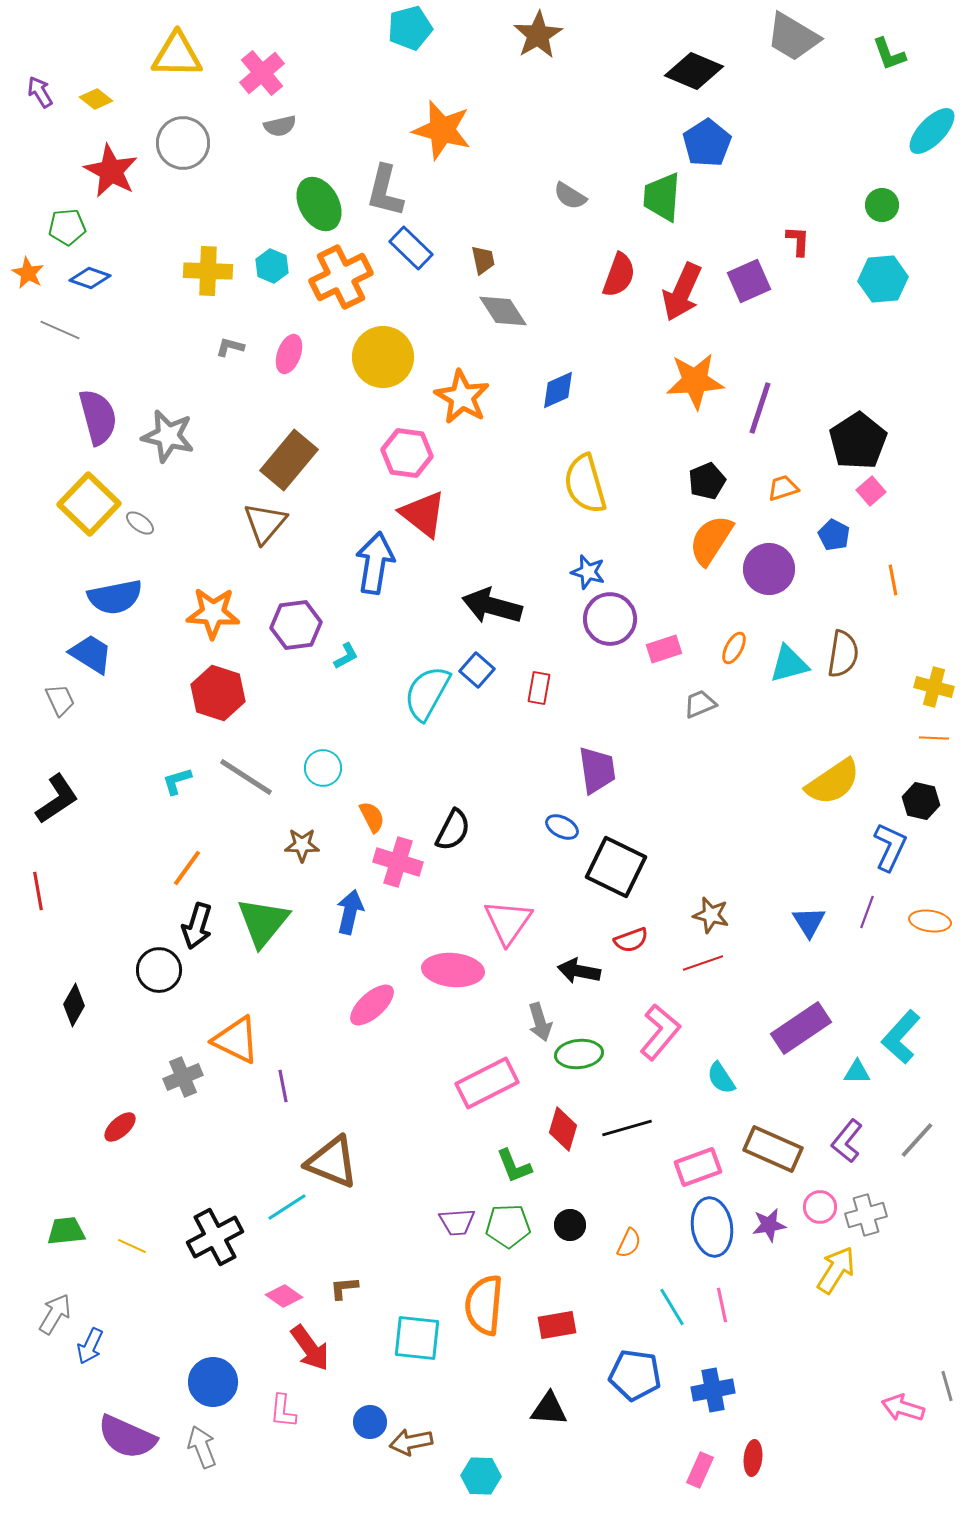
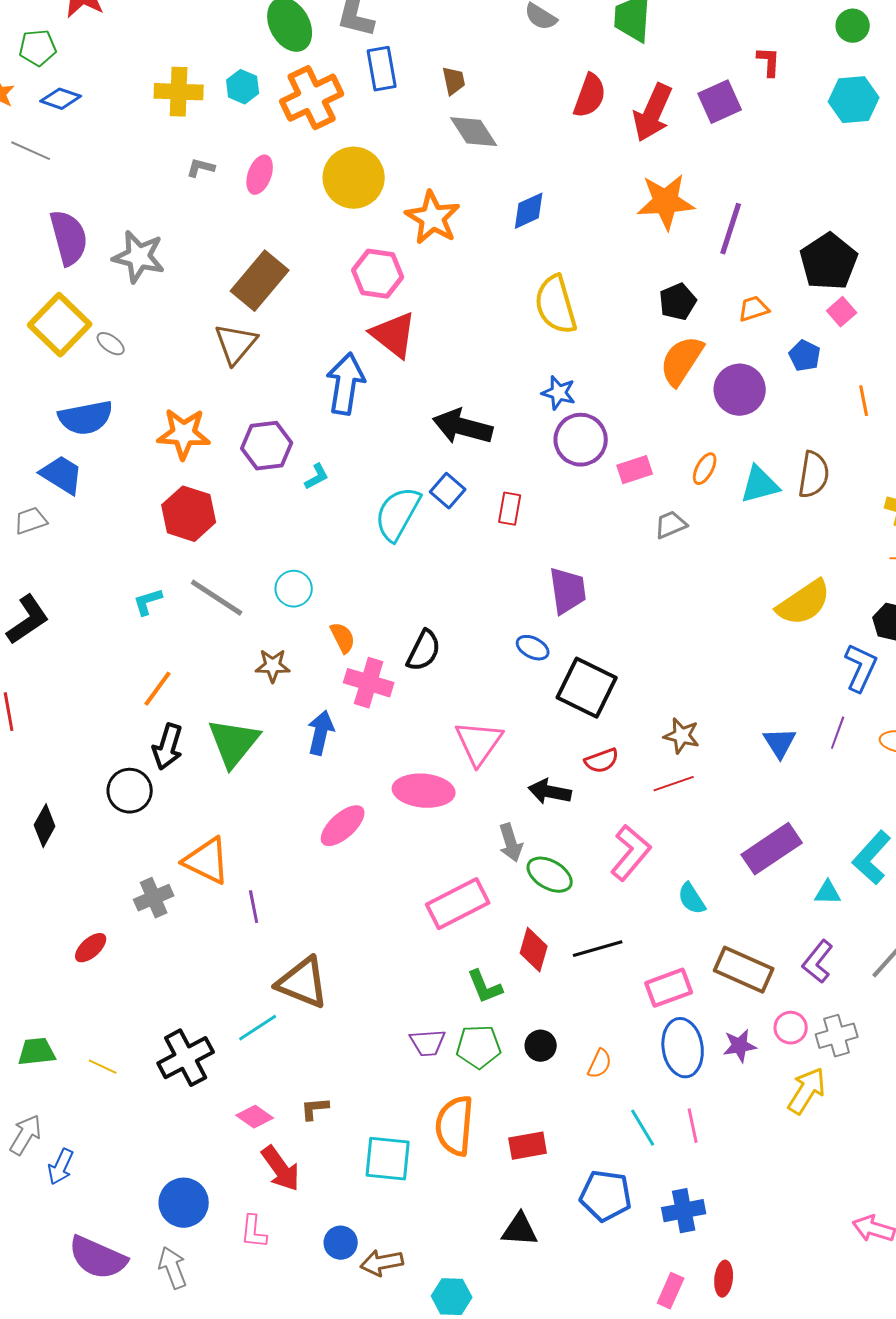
blue rectangle: (411, 248) -> (382, 69), turned 36
gray trapezoid: (60, 700) -> (31, 521), turned -84
green ellipse: (579, 1054) -> (550, 875), turned 36

